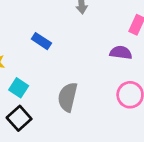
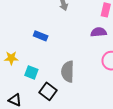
black square: (19, 118) -> (48, 91), moved

